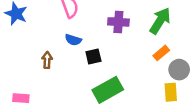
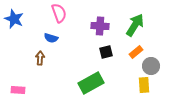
blue semicircle: (73, 40) -> (51, 38), moved
black square: (93, 56) -> (106, 52), moved

